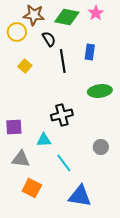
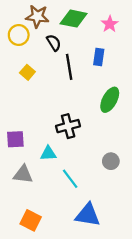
pink star: (96, 13) -> (110, 24), moved
green ellipse: (100, 91) -> (110, 100), turned -55
orange square: (32, 188) -> (31, 220), moved

